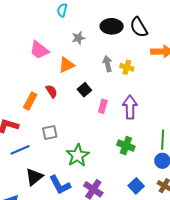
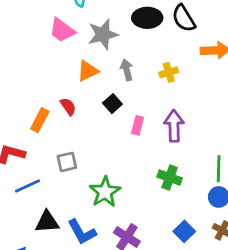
gray star: (78, 38) -> (103, 34), size x1.6
pink trapezoid: (39, 50) -> (62, 30), moved
gray arrow: (107, 64) -> (127, 70), moved
yellow cross: (127, 67) -> (169, 72), turned -32
black triangle: (34, 177) -> (47, 222), turned 36

